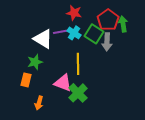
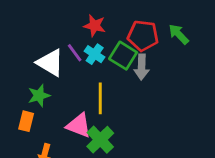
red pentagon: (108, 20) -> (143, 36), turned -30
green arrow: (123, 24) -> (179, 34), moved, turned -35
purple line: (60, 32) -> (75, 53), turned 64

